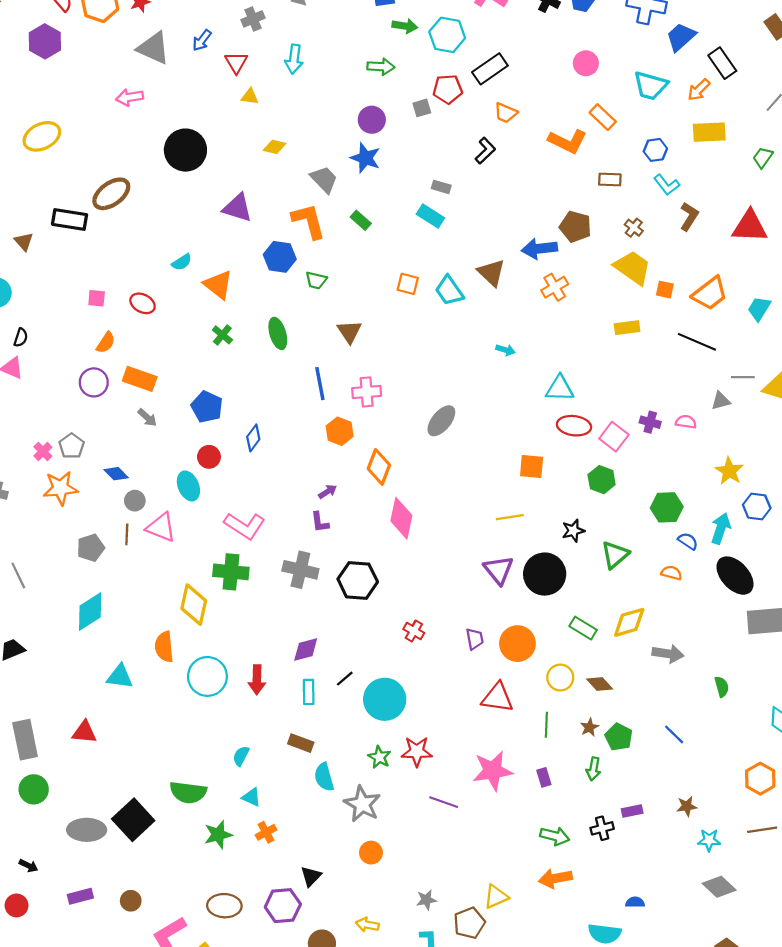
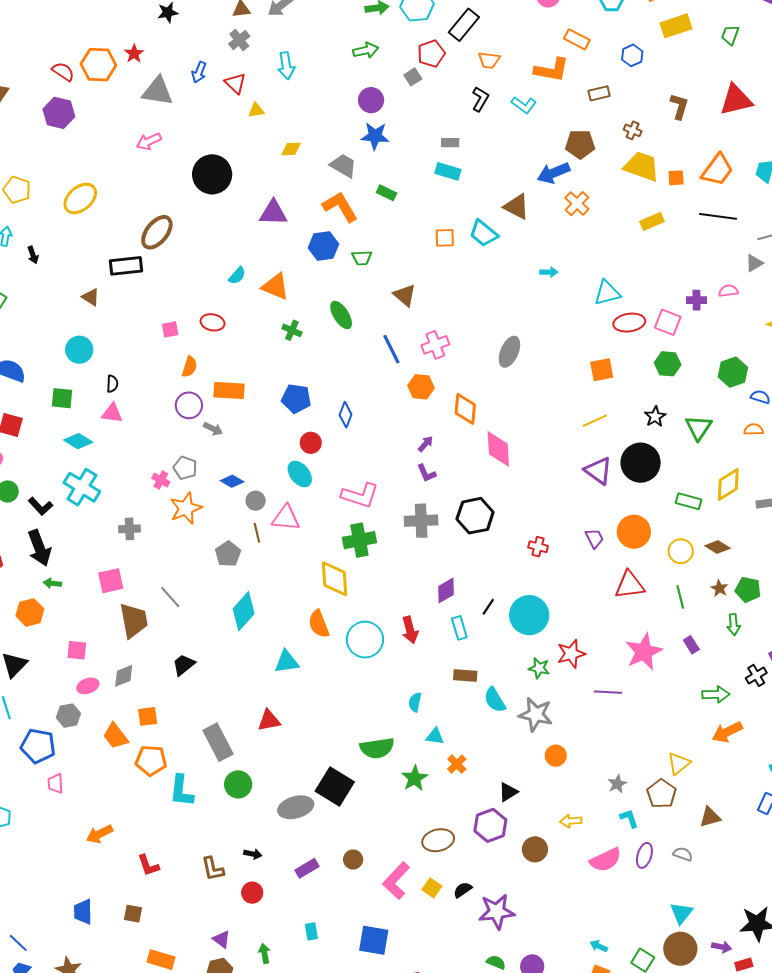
cyan L-shape: (667, 185) -> (524, 105), moved
gray arrow: (147, 418) -> (213, 429), moved
black triangle: (311, 876) -> (508, 792), turned 30

